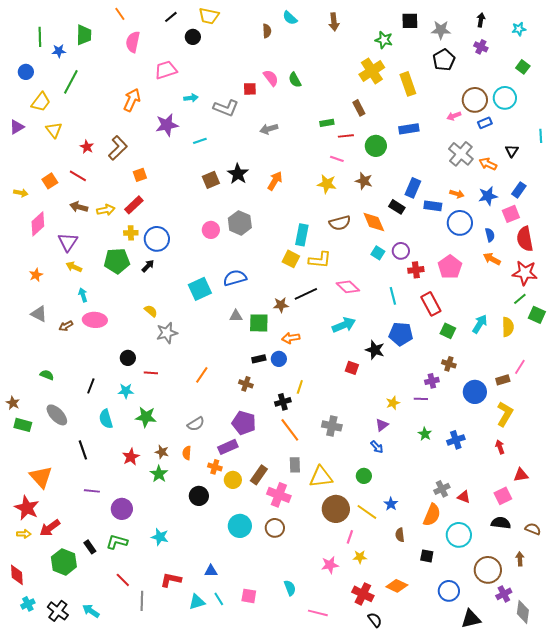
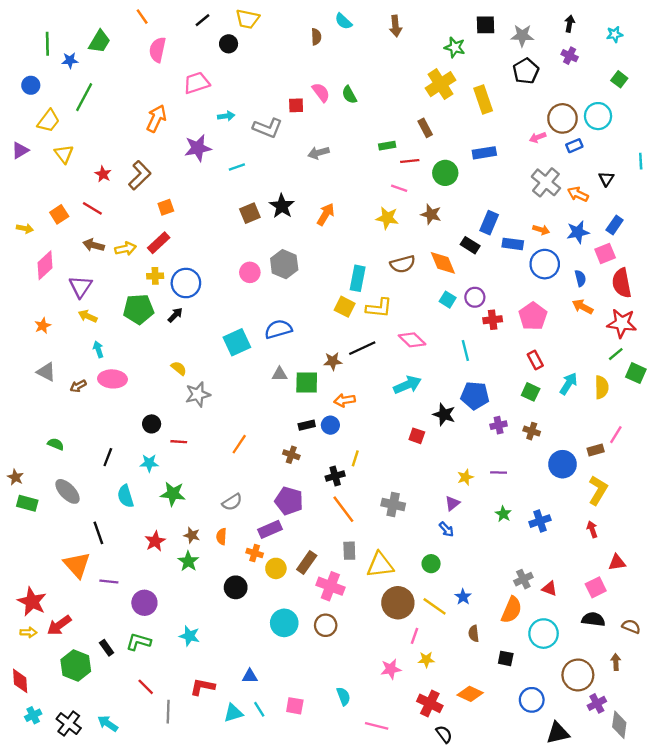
green trapezoid: (84, 35) -> (99, 41), turned 30
red rectangle: (431, 304) -> (535, 360), moved, size x0.7
purple cross: (432, 381) -> (499, 425), moved
orange triangle: (41, 477) -> (77, 565), moved

